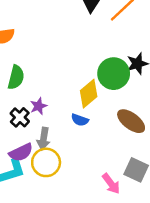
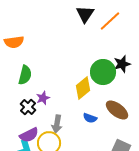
blue semicircle: (80, 120) -> (90, 118), moved
gray arrow: (44, 139) -> (57, 124), moved

